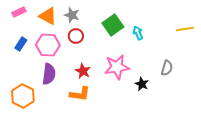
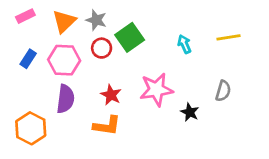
orange triangle: (48, 16) -> (64, 21), turned 48
green square: (113, 25) -> (130, 37), moved
yellow line: (185, 29) -> (229, 37), moved

